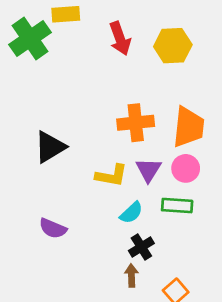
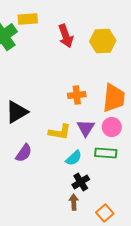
orange cross: (136, 123) -> (77, 95), size x0.7
purple semicircle: (53, 228) -> (24, 153), moved, turned -78

